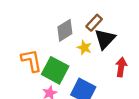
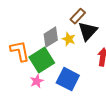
gray diamond: (65, 30) -> (51, 37), moved
green square: (55, 70) -> (42, 60), turned 30

